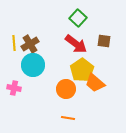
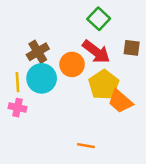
yellow line: (14, 43) -> (17, 82), moved
orange circle: (66, 89) -> (72, 64), moved

